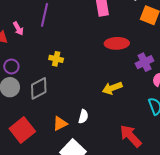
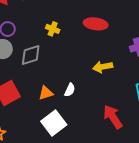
red ellipse: (117, 43) -> (96, 24), moved

